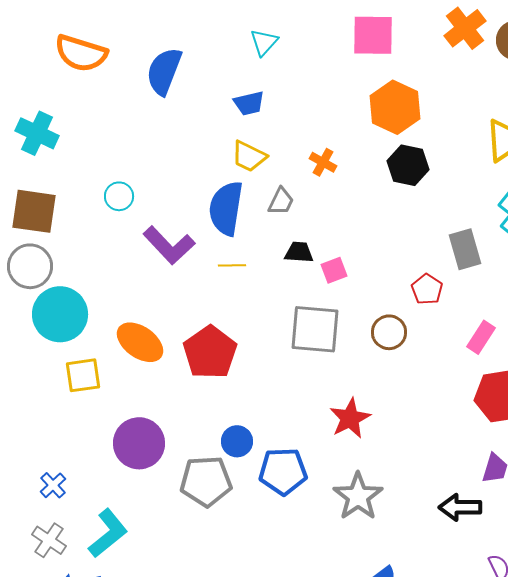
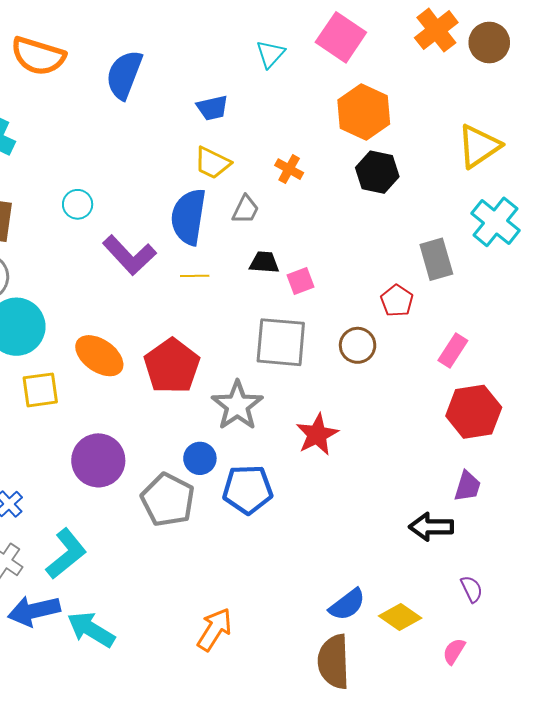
pink square: (373, 35) -> (341, 37), turned 33
cyan triangle: (264, 42) -> (270, 54), moved
gray pentagon: (206, 481) -> (168, 500), turned 30
gray star: (358, 496) -> (237, 405), moved

